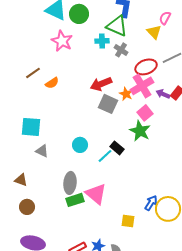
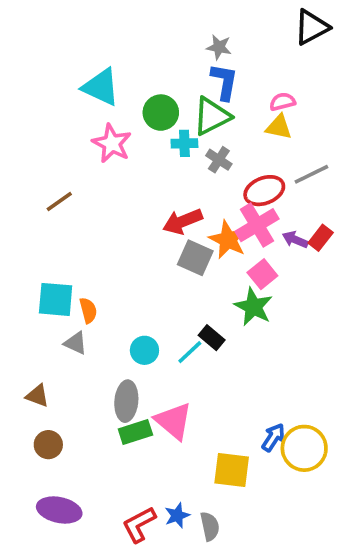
green circle: (79, 14) -> (161, 113), moved
pink semicircle: (165, 18) -> (282, 102), moved, turned 48
green triangle: (117, 26) -> (212, 116), turned -50
yellow triangle: (154, 32) -> (279, 127), turned -35
orange semicircle: (52, 83) -> (88, 310), moved, turned -72
orange star: (126, 94) -> (228, 240), size x1.5
cyan circle: (80, 145) -> (144, 350), moved
yellow square: (128, 221) -> (232, 470), size x1.5

